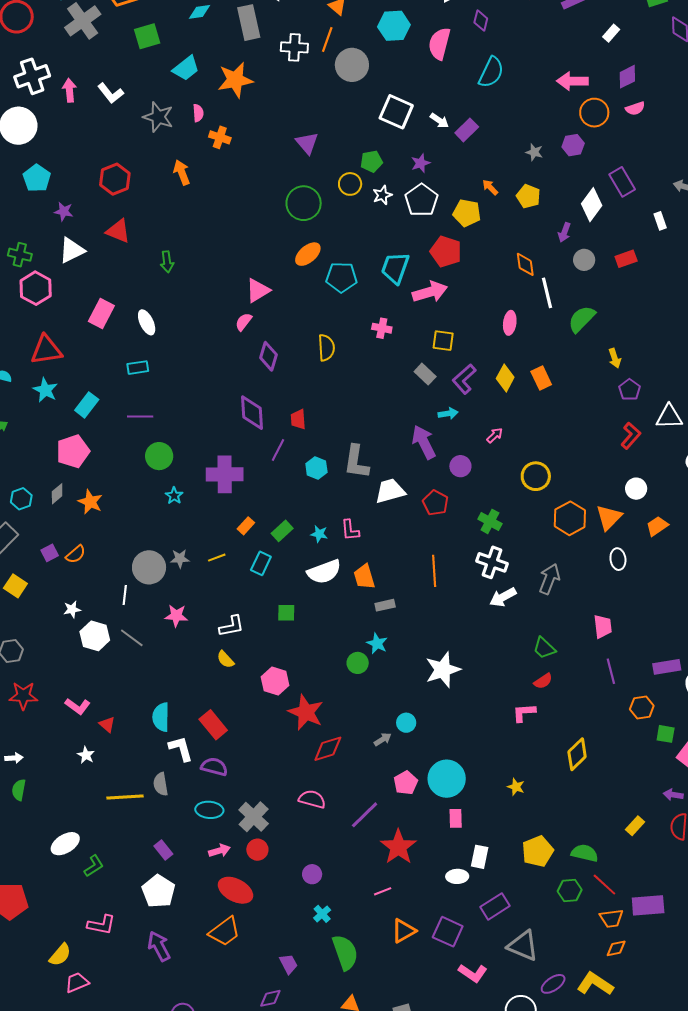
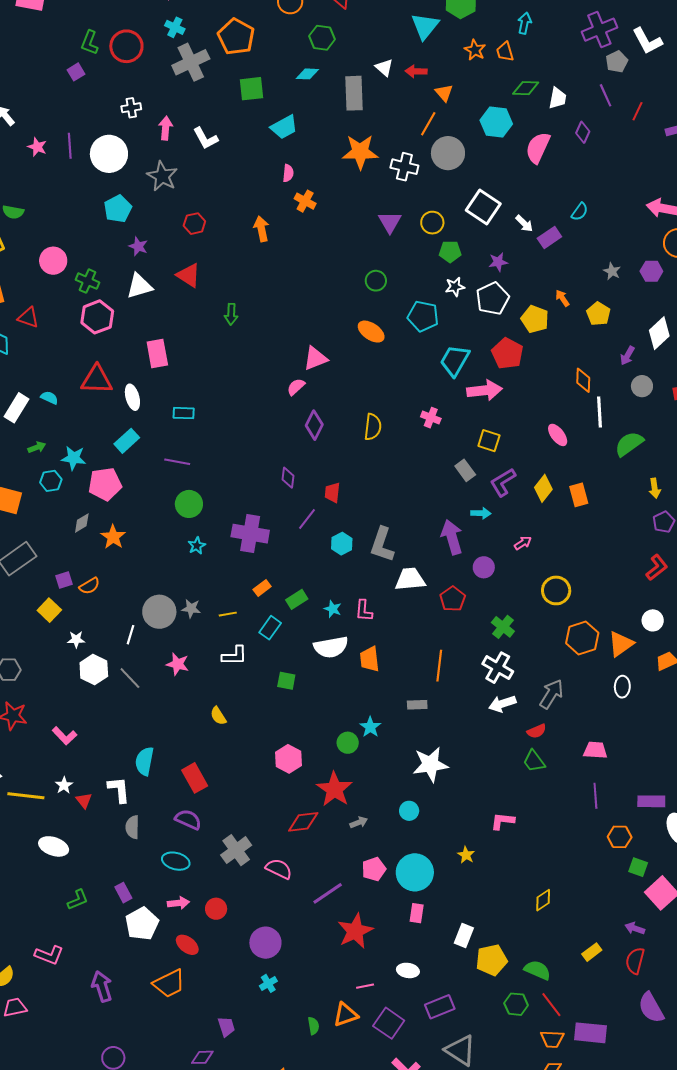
white cross: (294, 47) -> (404, 167), moved
cyan semicircle: (491, 72) -> (580, 212), moved, size x0.6
white cross: (32, 76) -> (131, 108), size x0.6
orange star: (235, 80) -> (360, 152), moved
gray star: (158, 117) -> (162, 176), moved
red hexagon: (115, 179) -> (194, 224), size x0.7
yellow circle: (350, 184) -> (432, 223), moved
green circle: (304, 203) -> (376, 281), size x0.6
orange ellipse: (308, 254) -> (371, 332), turned 64
cyan pentagon: (341, 277) -> (423, 316), moved
pink rectangle: (101, 314) -> (157, 353), turned -48
white ellipse: (147, 322) -> (132, 397), moved
pink ellipse: (510, 323) -> (558, 435), turned -55
cyan star: (45, 390) -> (74, 458), moved, turned -30
purple diamond: (252, 413) -> (288, 478), size x0.6
cyan hexagon: (21, 499) -> (51, 481), moved
yellow square: (15, 586) -> (49, 610), moved
gray rectangle: (385, 605) -> (417, 705), moved
white L-shape: (232, 626) -> (235, 656), moved
pink trapezoid: (603, 627) -> (595, 750), turned -90
pink hexagon: (275, 681) -> (289, 759), moved
red semicircle: (543, 681) -> (537, 731), moved
red star: (306, 712) -> (334, 789), moved
cyan circle: (406, 723) -> (409, 811), moved
red triangle: (107, 725) -> (84, 800), moved
white L-shape: (181, 749) -> (119, 790), moved
yellow diamond: (577, 754) -> (543, 900), moved, size x0.7
yellow star: (516, 787) -> (466, 855), moved
yellow line: (125, 797) -> (26, 796), moved
gray cross: (254, 817) -> (236, 850), moved
white ellipse: (65, 844) -> (54, 846), moved, turned 40
white rectangle: (480, 857) -> (464, 936), moved
green L-shape: (94, 866) -> (78, 900), moved
purple circle: (312, 874) -> (265, 943), size x1.6
red ellipse: (235, 890) -> (187, 945), size x0.7
white pentagon: (158, 891) -> (142, 924), moved
pink line: (383, 891) -> (365, 986), moved
green semicircle: (345, 952) -> (313, 1026), moved, size x0.5

